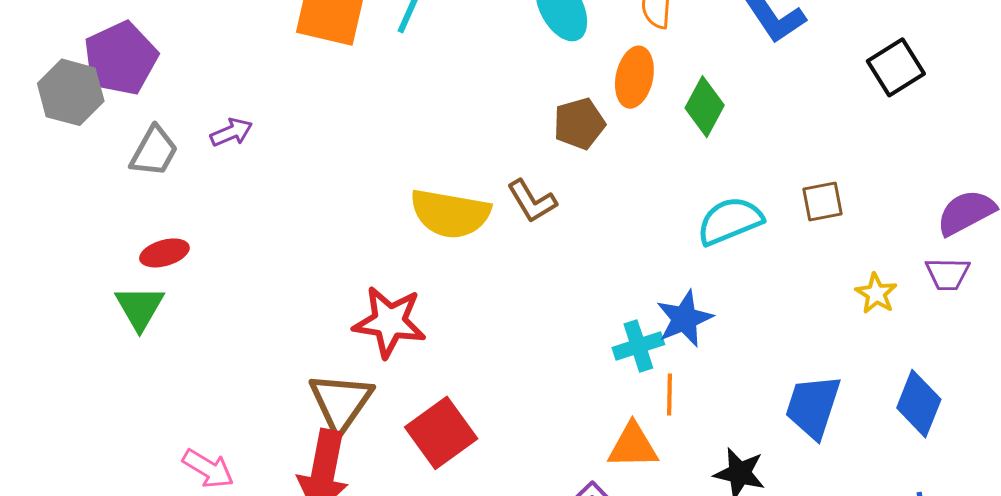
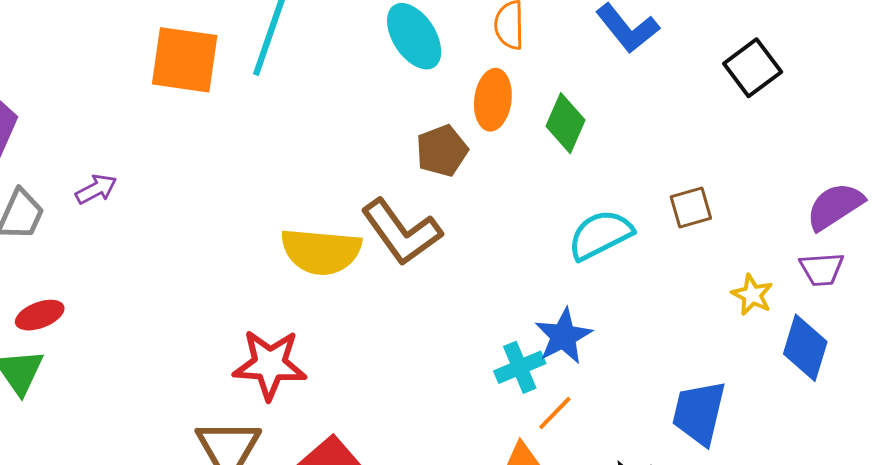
brown L-shape: (532, 201) -> (401, 232), size x1.6
orange line: (669, 395) -> (555, 413), turned 48
blue diamond: (919, 404) -> (805, 348), moved

